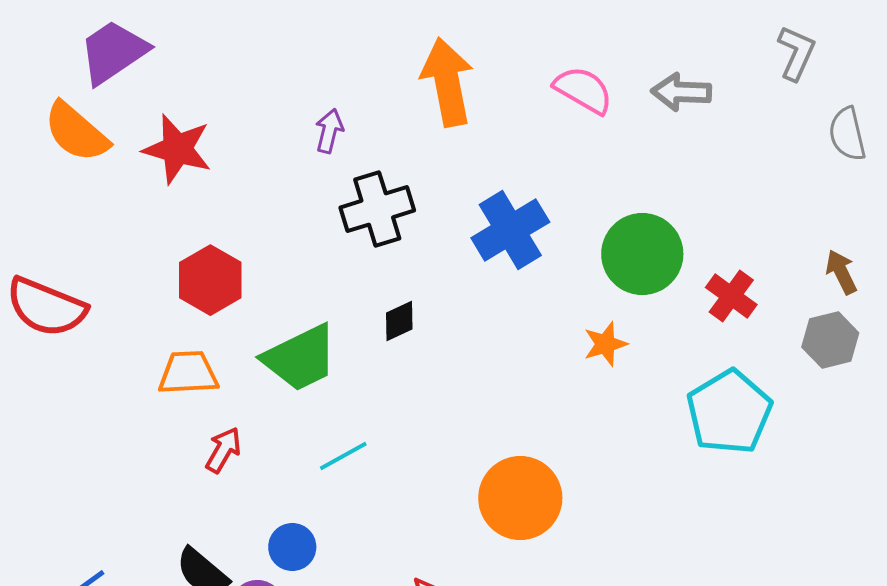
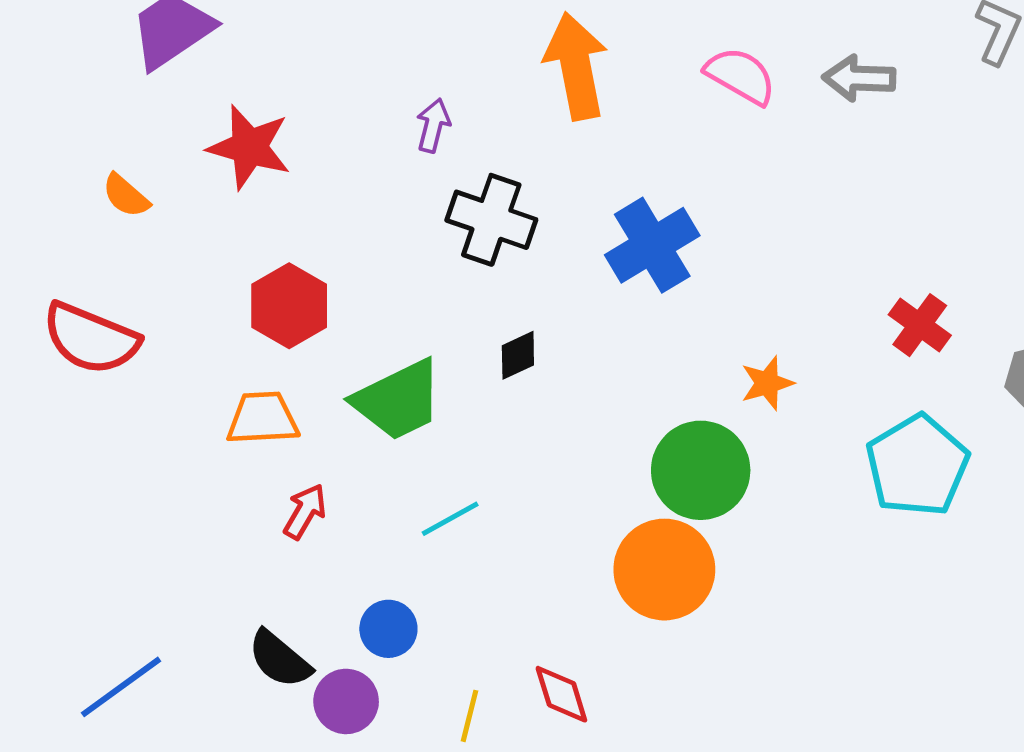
orange semicircle: (76, 132) -> (126, 196), moved, size x0.6
black cross: (377, 209) -> (491, 220), turned 36
green circle: (642, 254) -> (701, 470), moved

